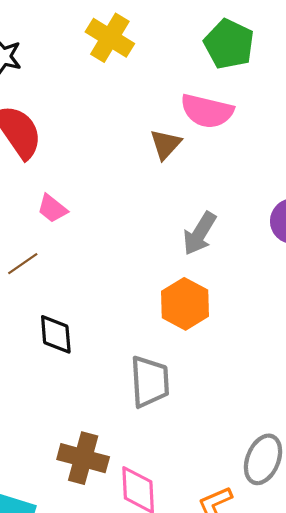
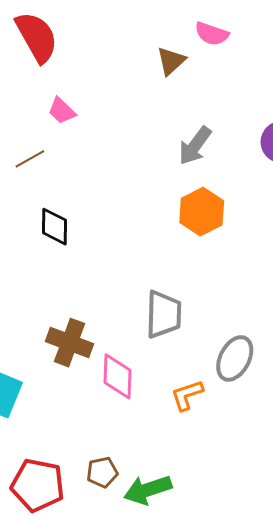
pink semicircle: (207, 111) -> (212, 34), size x0.7
orange hexagon: (185, 304) -> (202, 212), moved
gray trapezoid: (150, 382) -> (164, 314), moved

